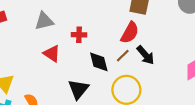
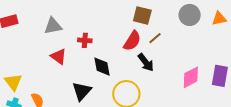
brown line: (123, 56) -> (155, 38), moved

